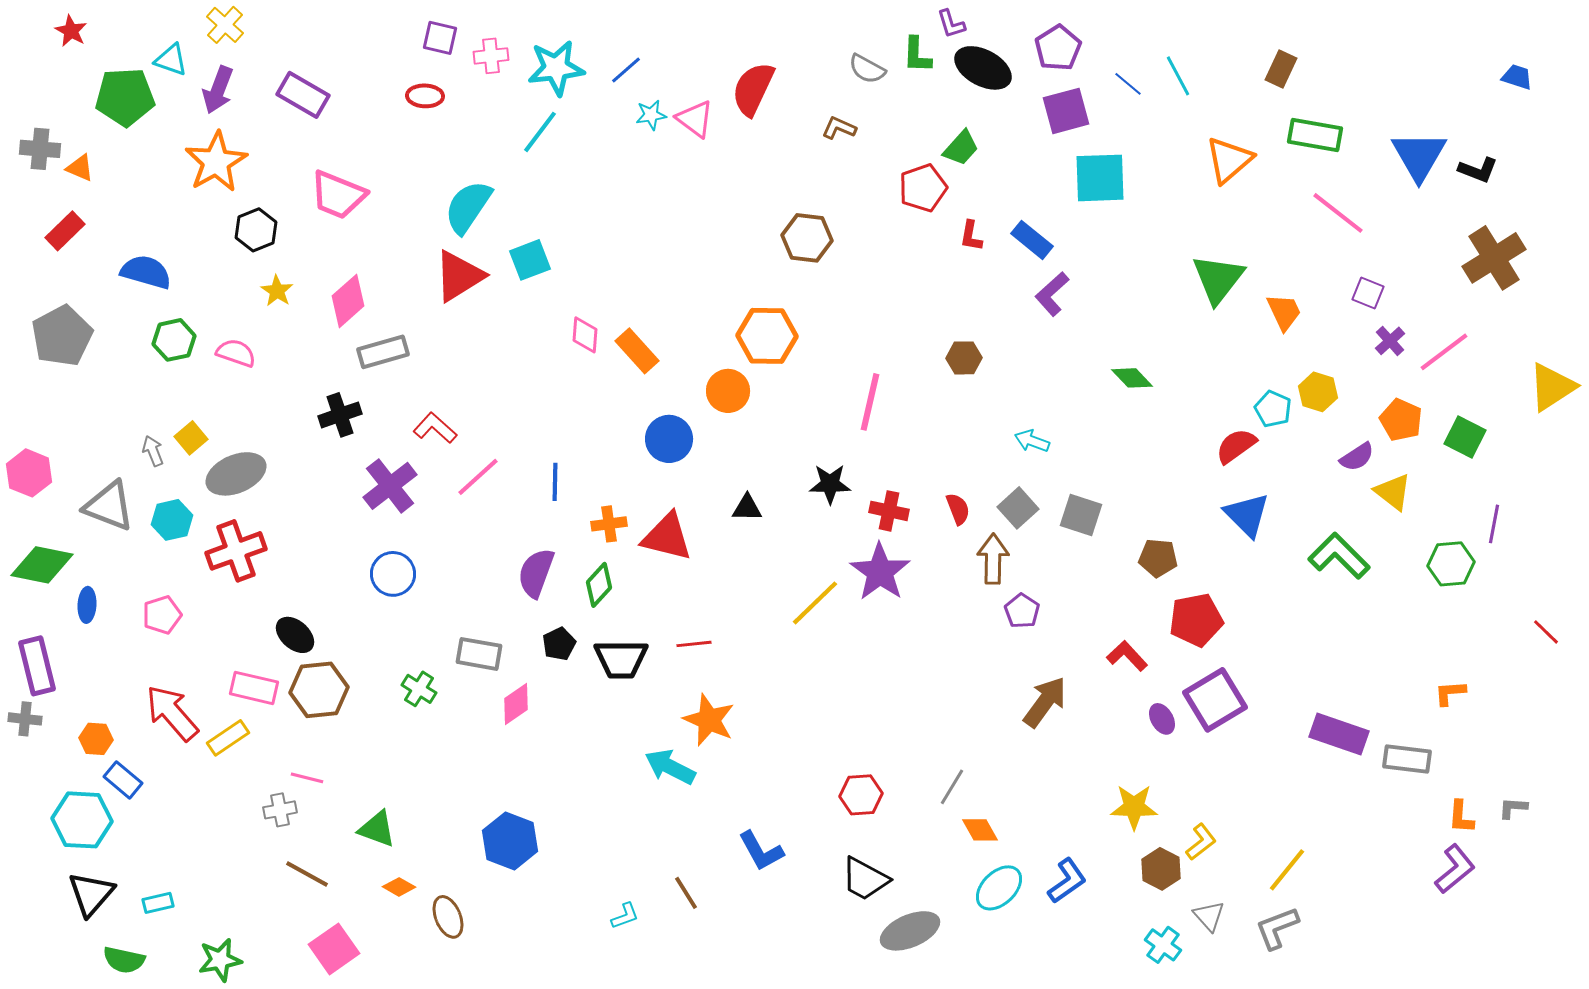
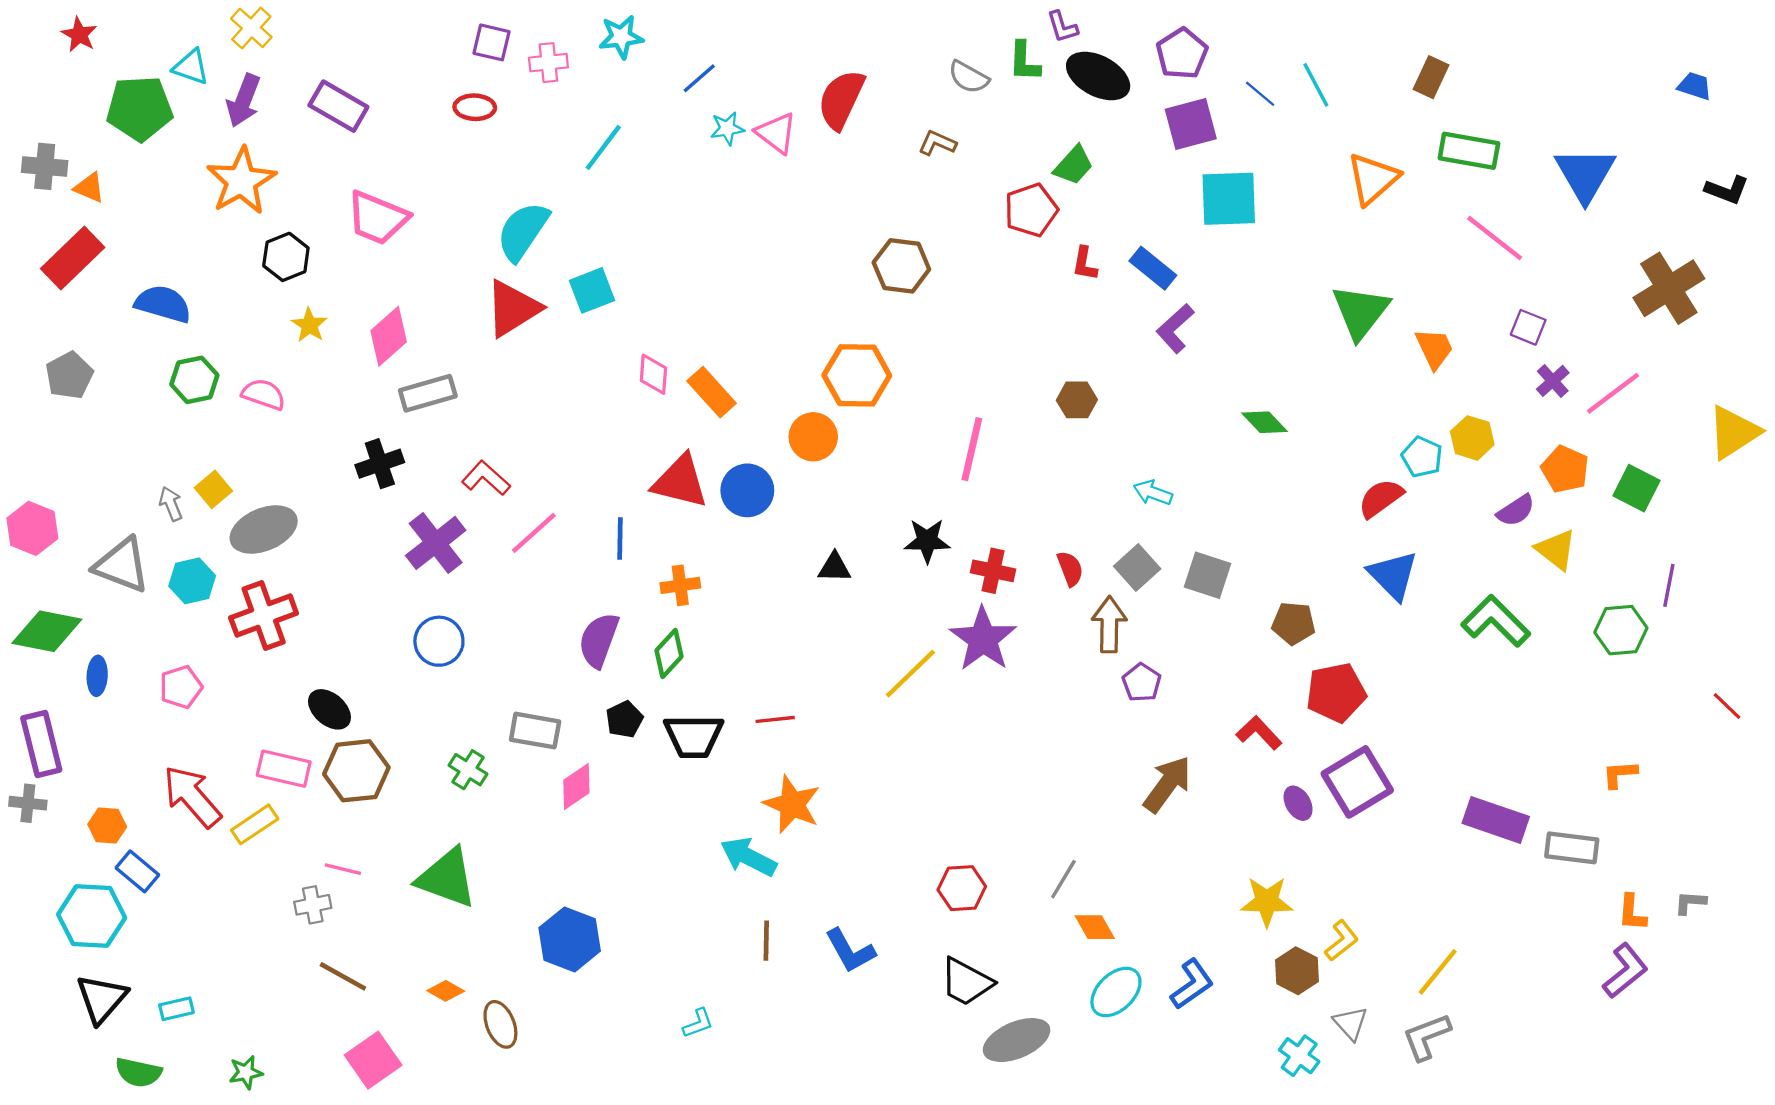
cyan star: (556, 68) -> (621, 37), moved, size x0.7
black L-shape: (1478, 170) -> (1727, 190), moved
red rectangle: (65, 231) -> (73, 258), size x1.4
gray pentagon: (62, 336) -> (69, 375), size x0.7
red triangle: (667, 537) -> (680, 481), moved
green triangle: (377, 829) -> (447, 878), moved, size x1.5
brown line: (686, 893) -> (766, 941), moved, turned 33
green star: (220, 960) -> (246, 1072), size x0.7

